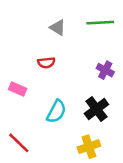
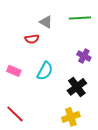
red semicircle: (46, 63) -> (32, 39), moved
cyan semicircle: (56, 111) -> (45, 71), moved

